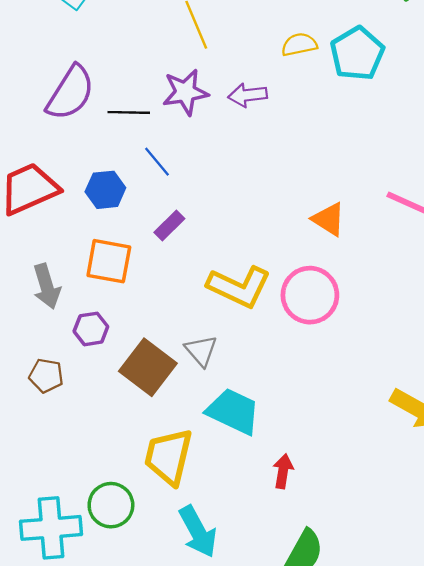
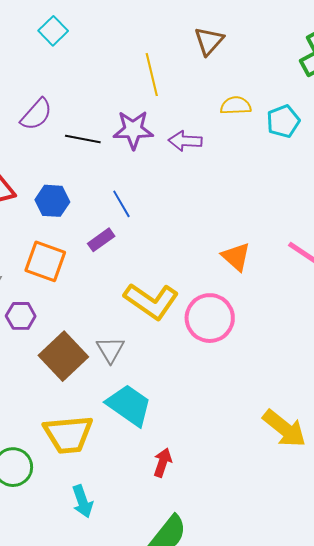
cyan pentagon: (357, 54) -> (283, 121), size x0.7
purple semicircle: (70, 93) -> (36, 114), size x0.7
blue line: (157, 162) -> (121, 204), moved
yellow trapezoid: (168, 457) -> (68, 434), turned -118
cyan arrow: (198, 532) -> (82, 501), size x0.7

